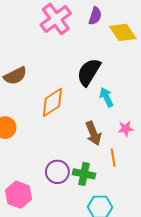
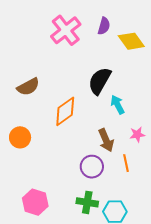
purple circle: (57, 172) -> (92, 167), moved
green cross: (84, 174) -> (87, 202), moved

